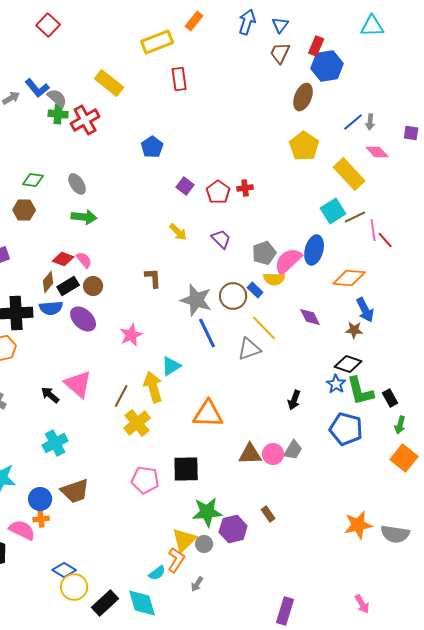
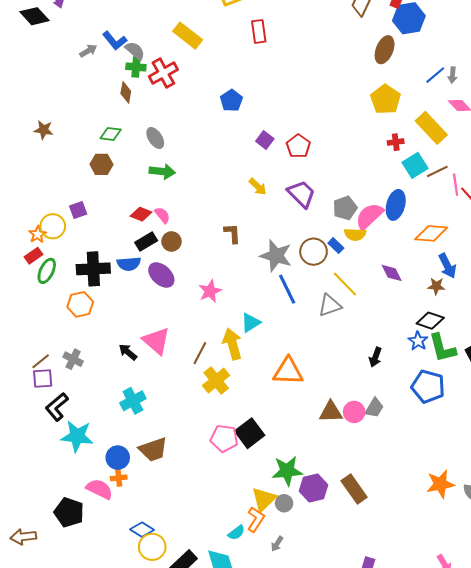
red cross: (245, 188) -> (396, 142), moved
purple trapezoid: (221, 239) -> (301, 194), size x1.4
brown diamond: (48, 282) -> (126, 92), moved, turned -30
black square: (186, 469) -> (250, 433), moved, turned -36
brown rectangle: (268, 514) -> (354, 489), moved, size x1.8

